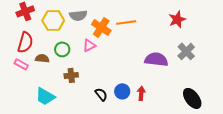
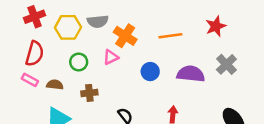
orange line: (126, 22) -> (170, 36), moved
brown semicircle: (42, 58) -> (55, 85), moved
blue circle: (122, 91) -> (150, 72), moved

